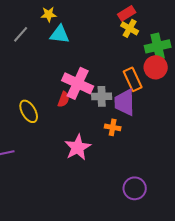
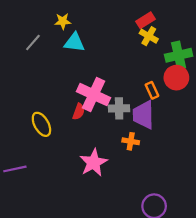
orange rectangle: (133, 79) -> (152, 90), size x0.7

